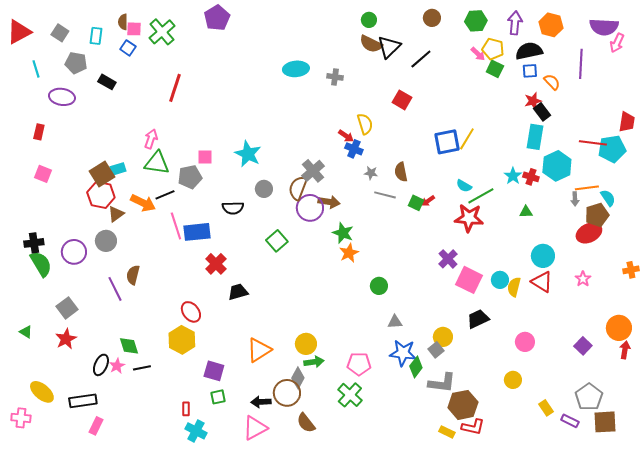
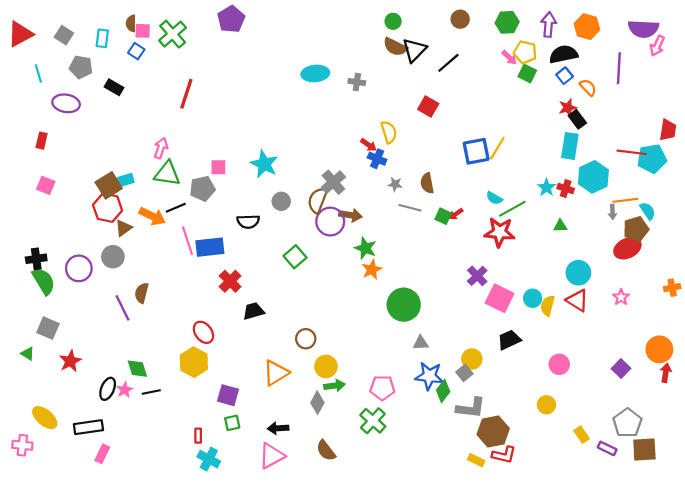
blue square: (530, 71) -> (565, 76), turned -35
green circle: (379, 286) -> (404, 305), size x1.8
gray square: (67, 308) -> (48, 328), moved, turned -30
brown circle: (287, 393) -> (306, 339), moved, size x0.7

